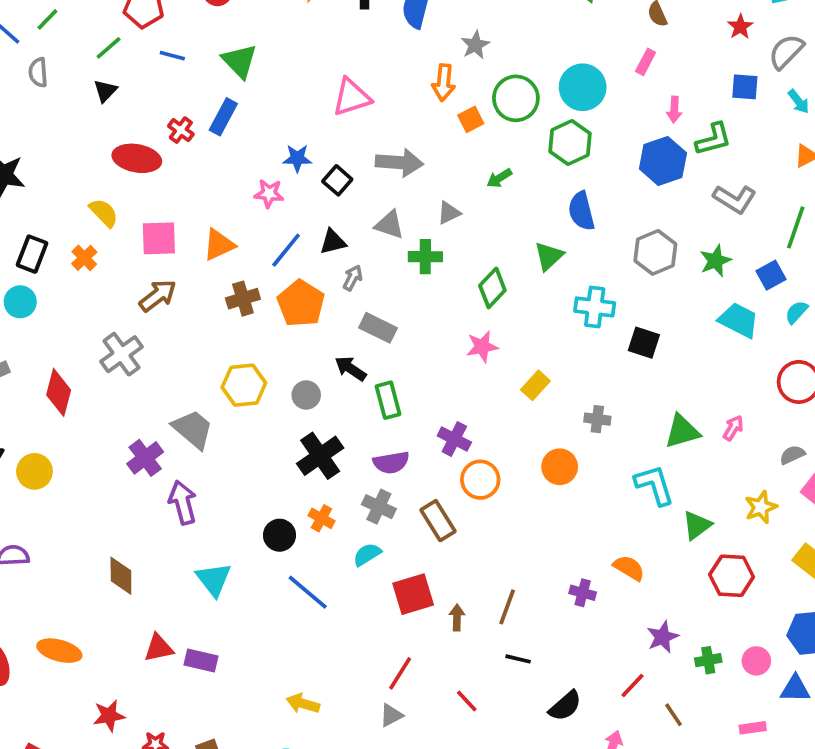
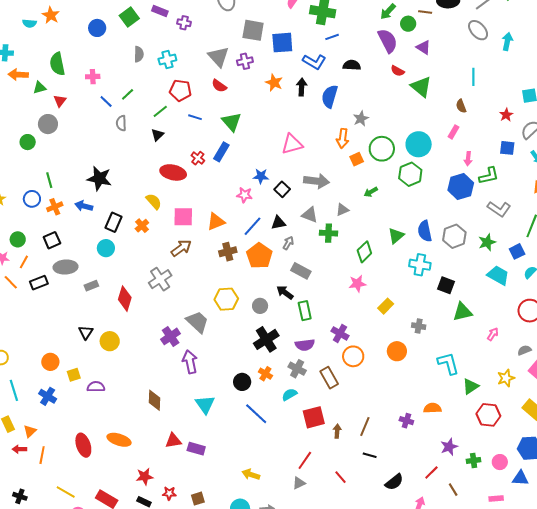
blue semicircle: (581, 211) -> (425, 231), moved
green triangle: (682, 431) -> (462, 312), moved
orange semicircle: (629, 568) -> (432, 408), turned -36

